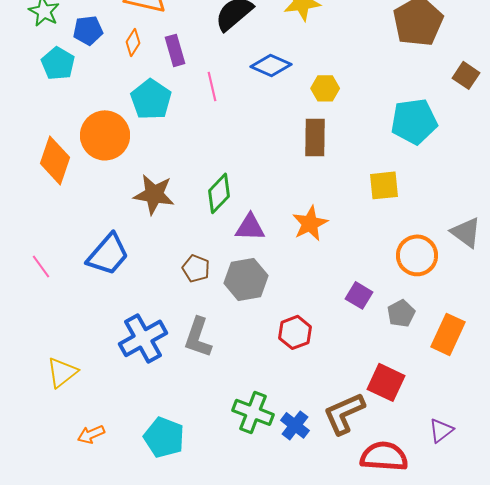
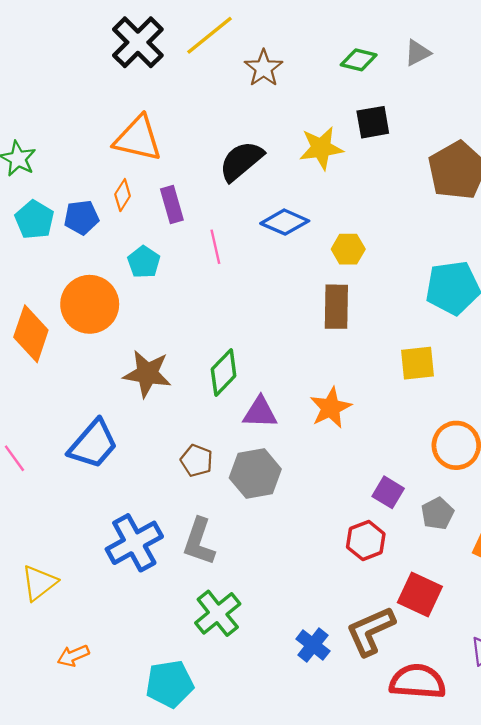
blue pentagon: (88, 30) -> (81, 217), moved
cyan pentagon: (151, 99) -> (144, 262), size x0.7
red hexagon: (295, 332) -> (366, 541), moved
green cross: (253, 412) -> (218, 613), moved, turned 30
cyan pentagon: (164, 437) -> (170, 684), moved, turned -30

